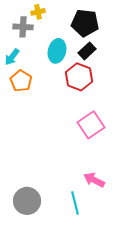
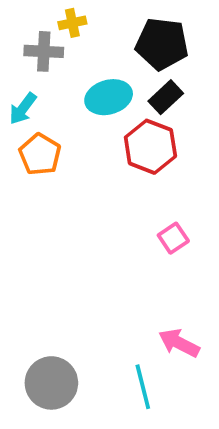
cyan ellipse: (57, 51) -> (109, 97), turned 60
pink square: (91, 125) -> (173, 238), size x0.6

